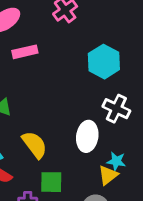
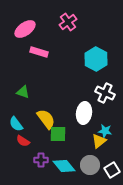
pink rectangle: (25, 52) -> (39, 52), turned 30
green square: (51, 182) -> (58, 134), moved

